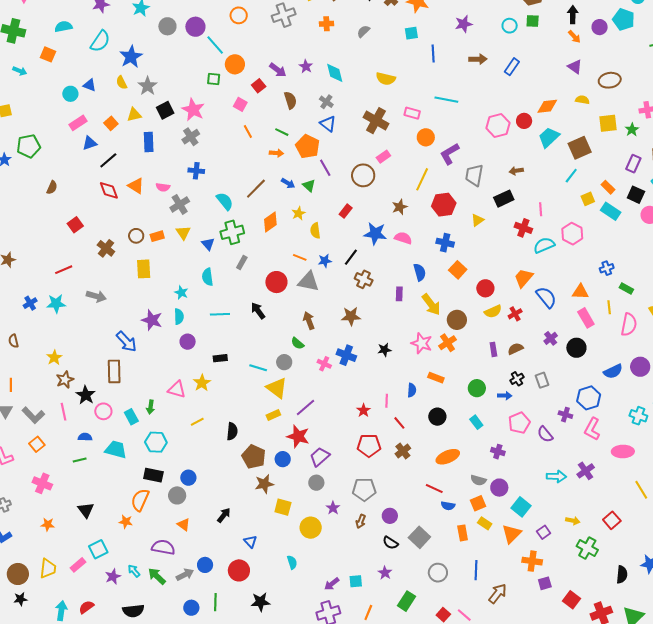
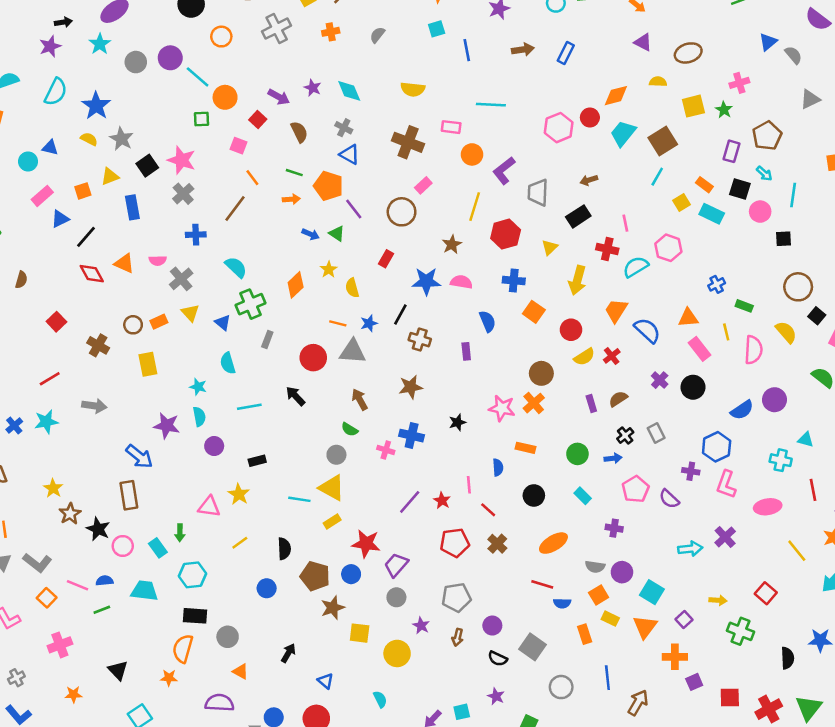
yellow semicircle: (122, 83) -> (89, 139), turned 152
orange square: (111, 123) -> (83, 191), turned 32
brown line: (256, 189) -> (235, 209), moved
yellow arrow: (431, 304) -> (577, 280), moved, turned 60
cyan line: (258, 368) -> (299, 499), moved
purple line: (306, 407) -> (410, 502), moved
pink line: (63, 412) -> (78, 585), moved, turned -48
blue circle: (188, 478) -> (267, 588), moved
pink cross: (42, 483) -> (60, 645), turned -36
red square: (572, 600) -> (730, 698), turned -30

